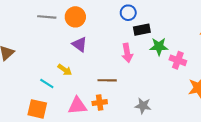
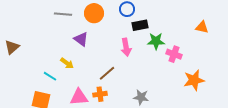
gray line: (47, 17) -> (63, 14), moved
orange circle: (75, 17) -> (94, 13), moved
brown line: (107, 80) -> (107, 73), turned -42

